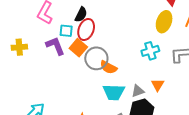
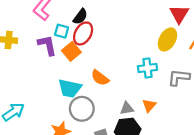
gray circle: (96, 58) -> (82, 109), moved
cyan trapezoid: (114, 92) -> (70, 88), moved

